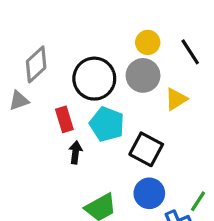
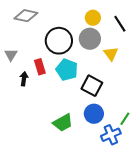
gray diamond: (36, 64) -> (26, 16), moved, turned 55
yellow triangle: (176, 99) -> (111, 54), turned -35
gray triangle: (19, 101) -> (11, 55), turned -40
black arrow: (75, 152) -> (24, 79), moved

